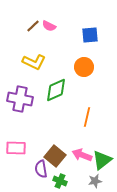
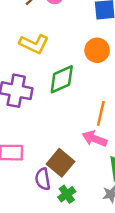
pink arrow: (82, 155) -> (95, 139), moved
green cross: (60, 181) -> (67, 194), turned 32

